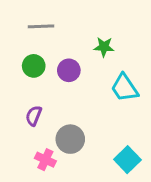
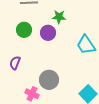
green star: (104, 47) -> (59, 17), moved
purple semicircle: (34, 116) -> (15, 63), moved

